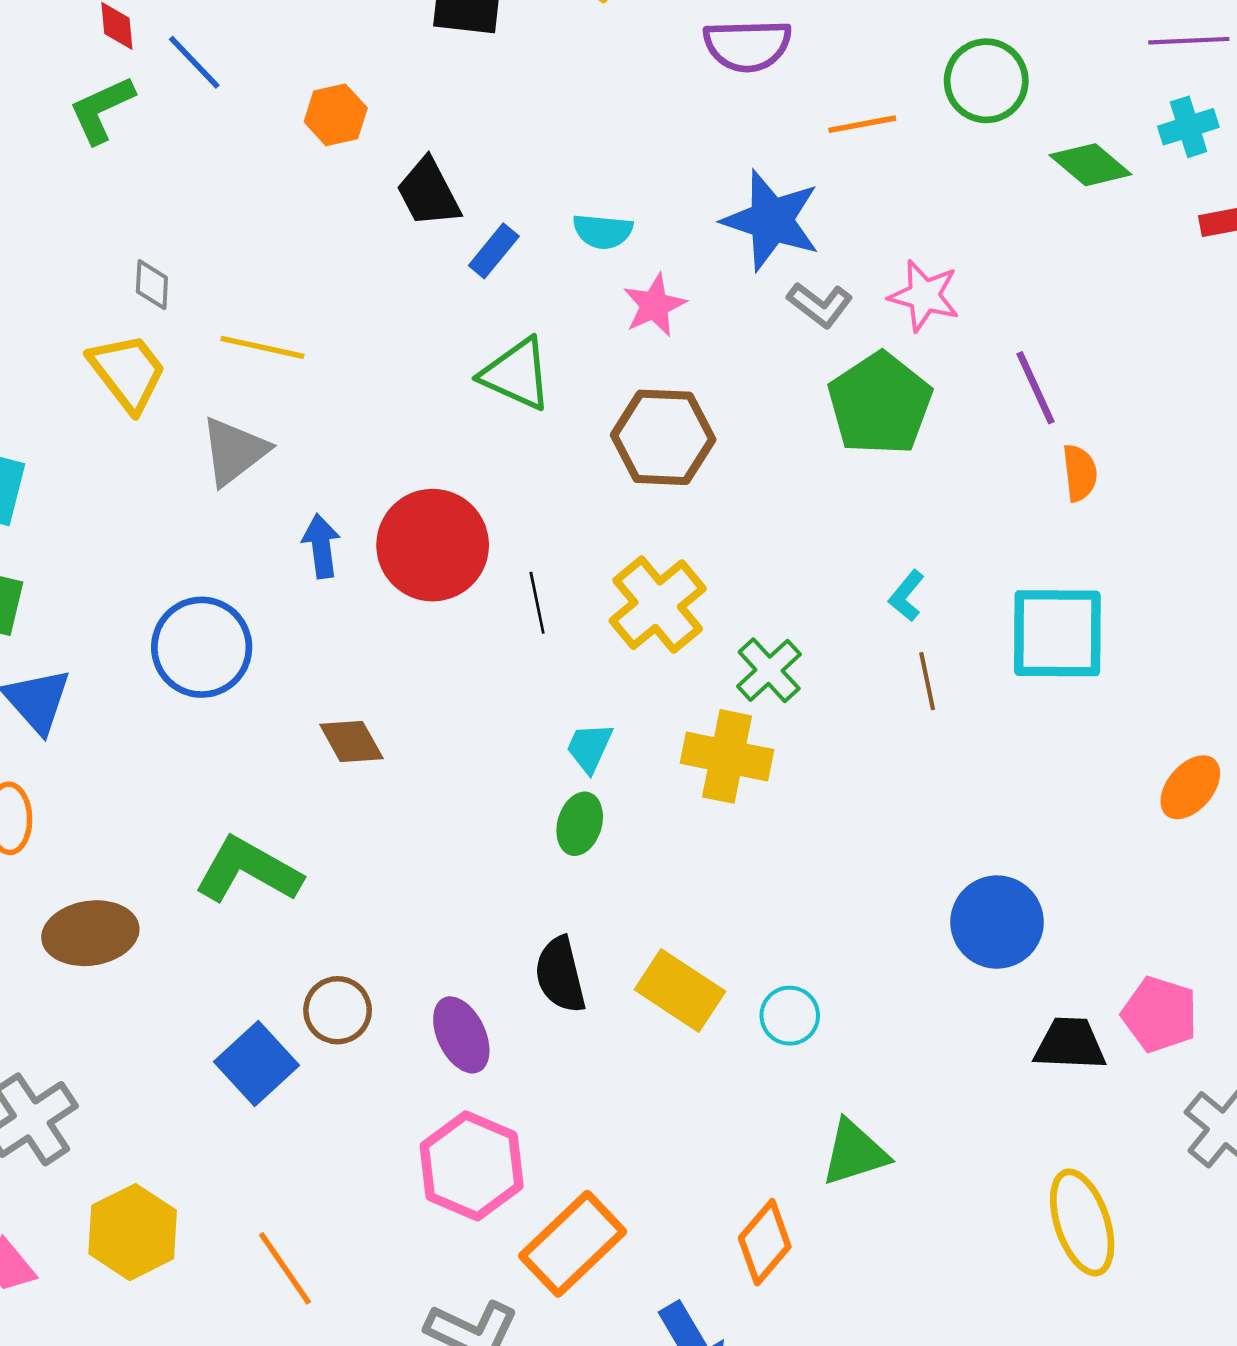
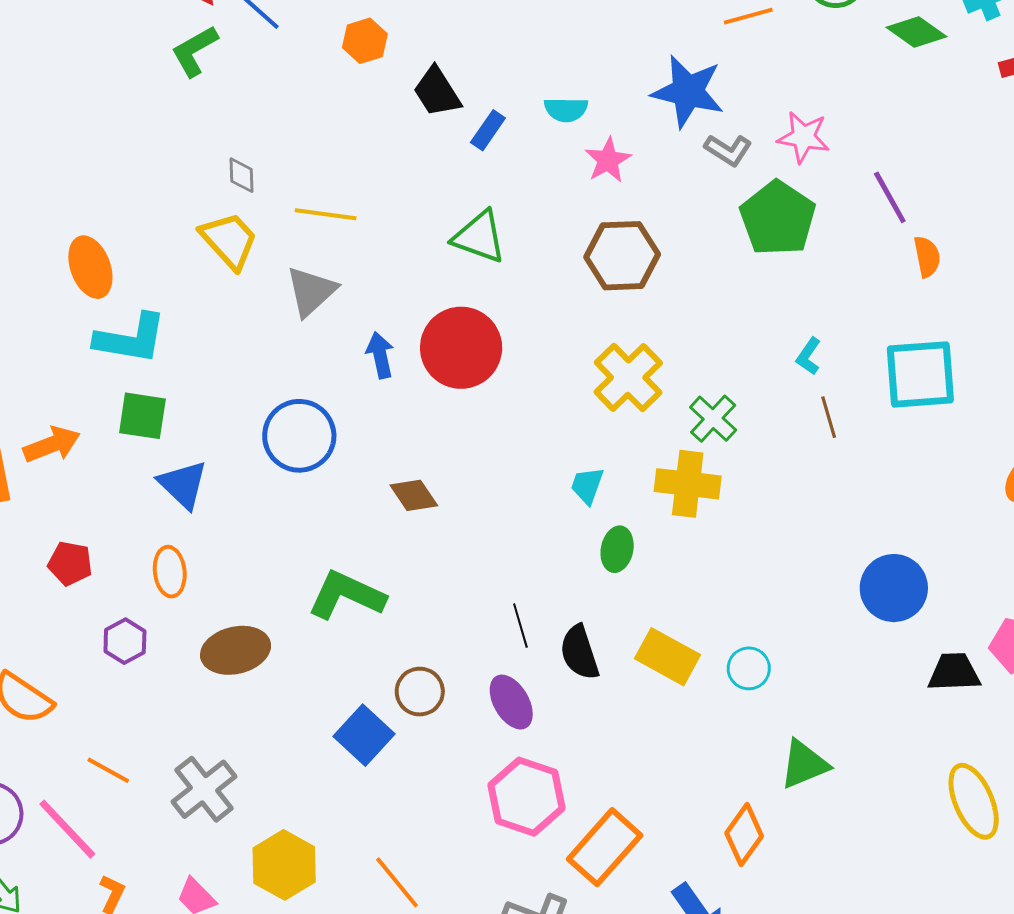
green triangle: (516, 374) -> (479, 237), moved
black line: (537, 603) -> (520, 626), moved
green ellipse: (580, 824) -> (617, 549), moved

